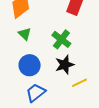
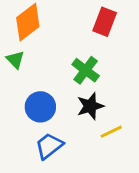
green triangle: (25, 34) -> (15, 60), moved

